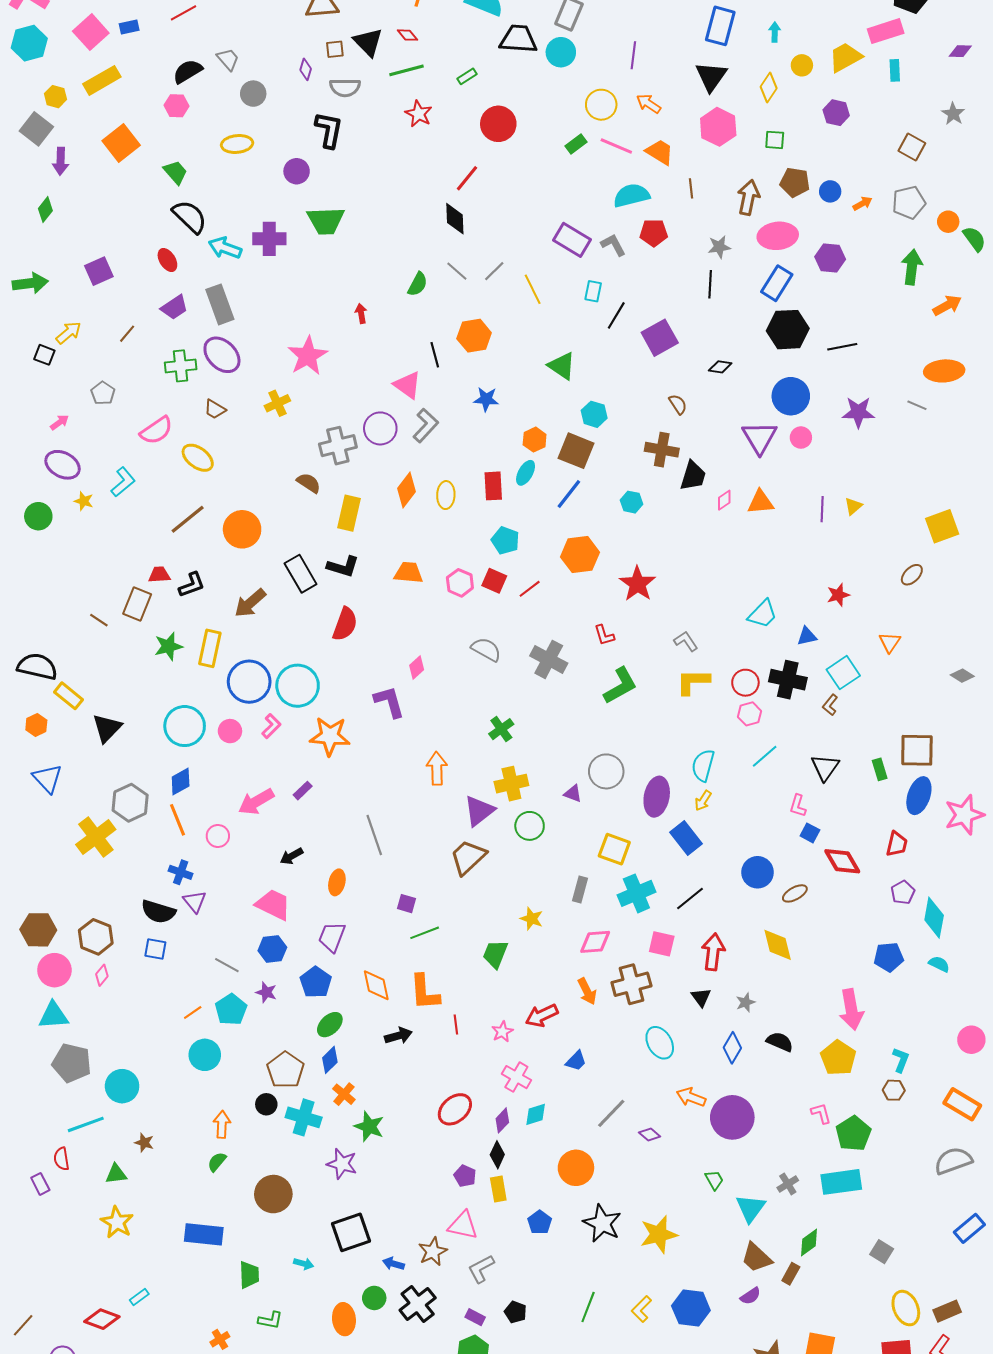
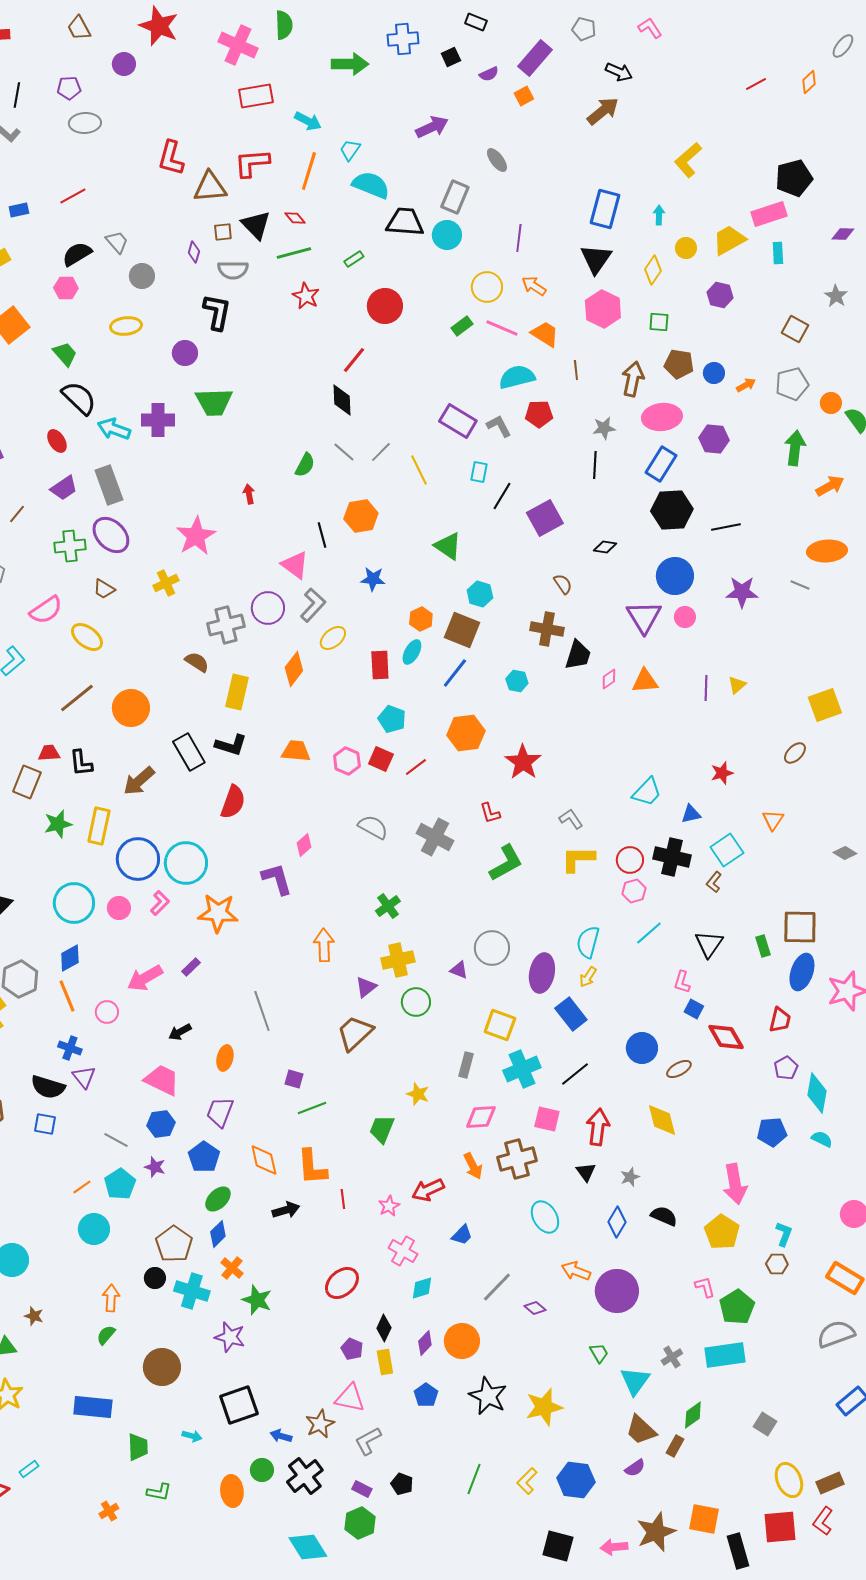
yellow ellipse: (446, 495) -> (333, 638), moved, turned 48
black L-shape: (192, 585) -> (81, 763), turned 104
purple triangle: (479, 811) -> (366, 987), size x0.7
purple diamond: (502, 1120) -> (425, 1343), moved

